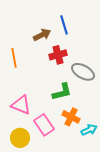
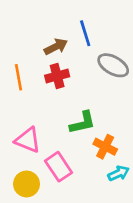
red cross: (58, 55) -> (57, 76), moved
gray ellipse: (83, 72) -> (113, 65), moved
orange cross: (71, 117) -> (105, 147), moved

